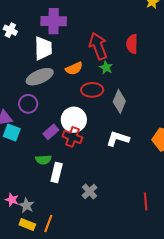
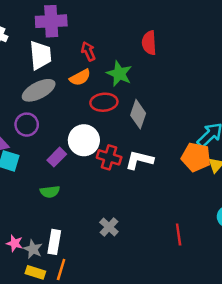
red arrow: (98, 46) -> (88, 51), moved, size x0.6
green star: (106, 67) -> (119, 74), size x1.5
red cross: (72, 137) -> (109, 157), moved
white rectangle: (57, 173) -> (54, 242), moved

